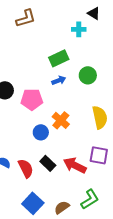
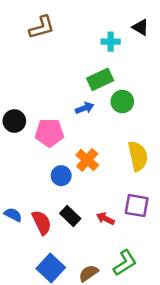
black triangle: (94, 13) -> (141, 27), moved
green rectangle: (59, 58) -> (100, 79), moved
red arrow: (75, 165) -> (105, 219), size x0.6

